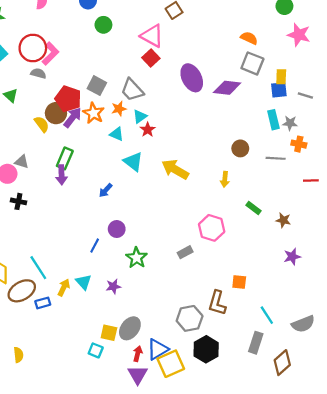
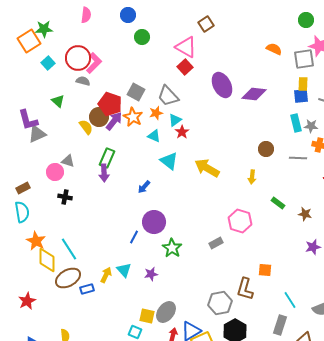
gray square: (252, 63) -> (304, 59), moved, turned -30
purple circle: (117, 229) -> (154, 222), size x1.5
cyan line: (38, 268) -> (69, 249), moved

